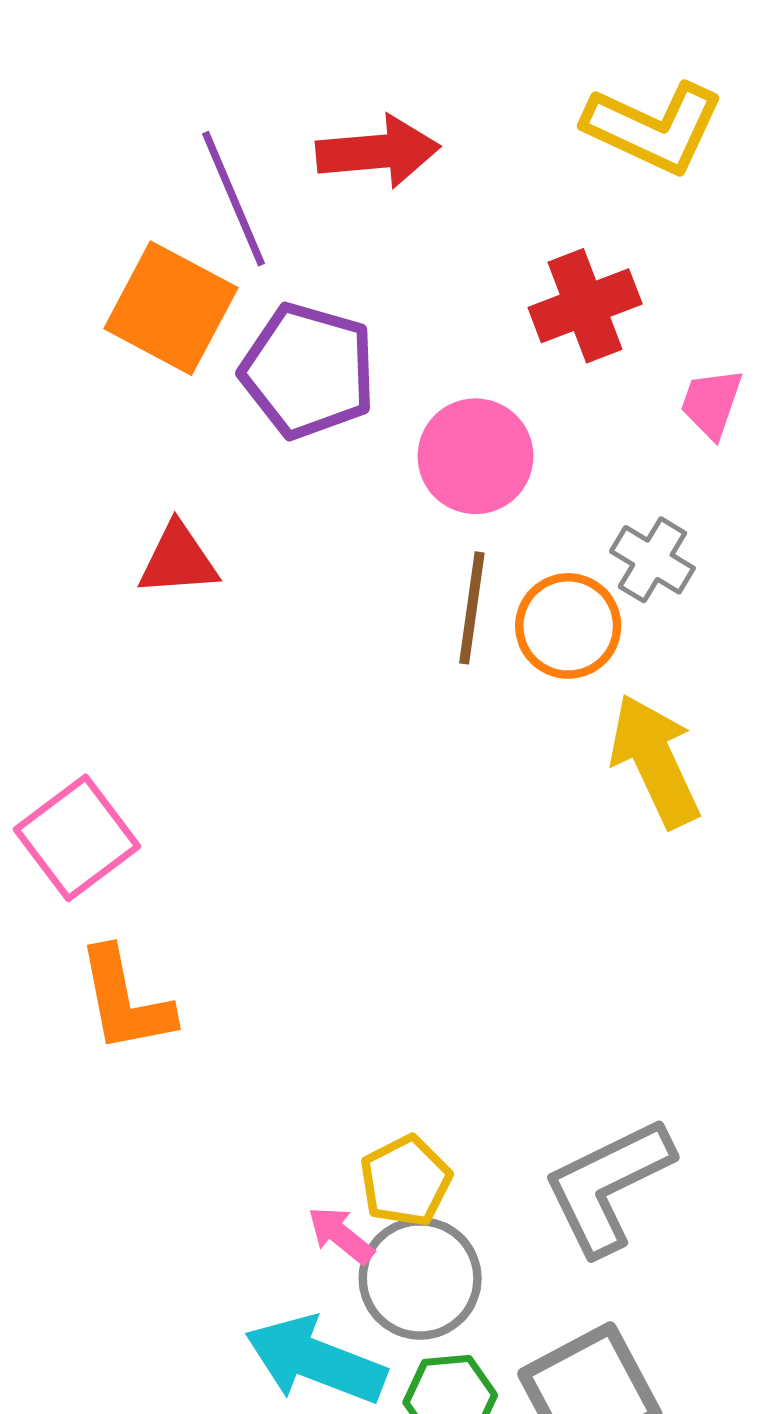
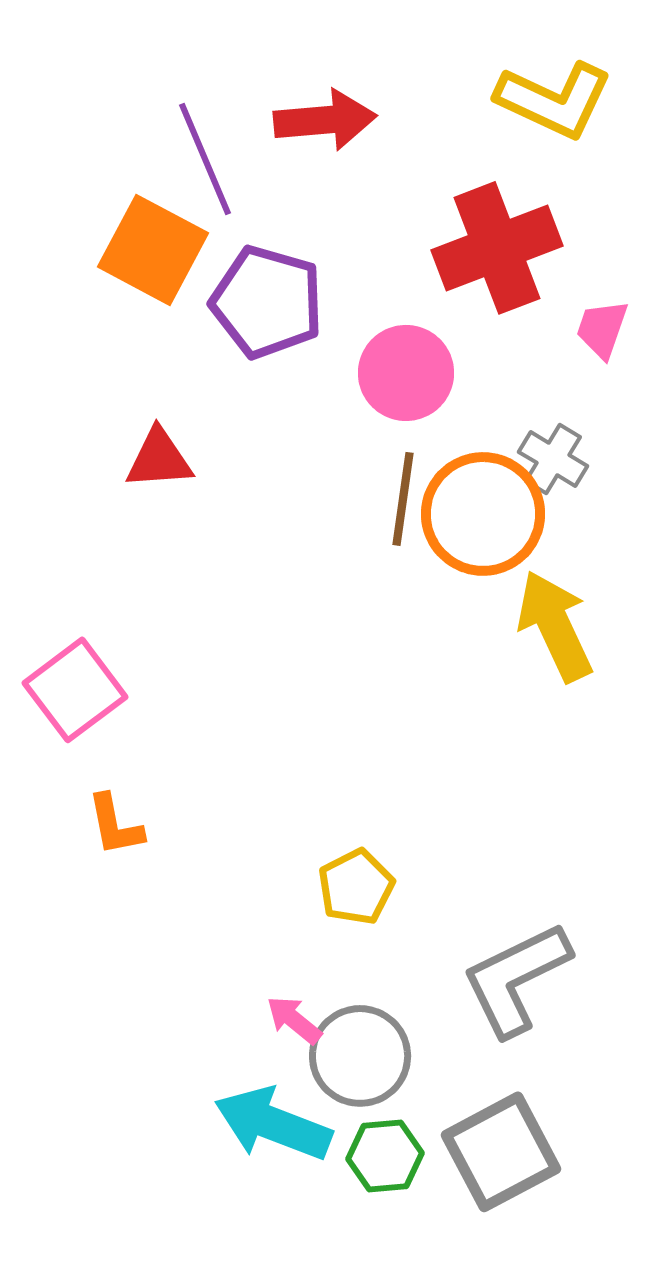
red cross: (585, 306) -> (497, 248), size x1.4
orange circle: (568, 626) -> (483, 514), size x1.4
orange L-shape: (125, 1000) -> (115, 825), size x0.7
yellow pentagon: (406, 1181) -> (356, 887), moved

